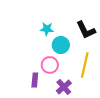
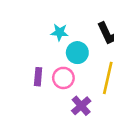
purple rectangle: (35, 80) -> (38, 77), moved

